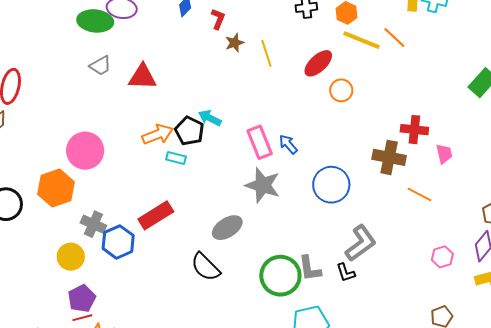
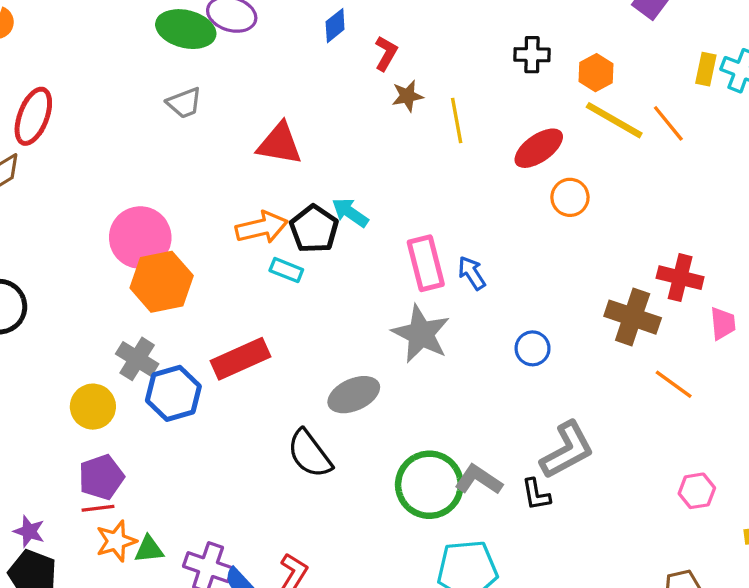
red triangle: (142, 77) -> (279, 144), moved
blue circle: (331, 185) -> (533, 348), size x0.6
orange hexagon: (56, 188) -> (162, 282), moved
gray L-shape: (310, 269) -> (479, 480), turned 124

